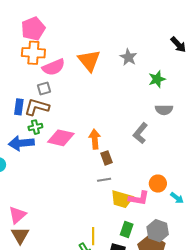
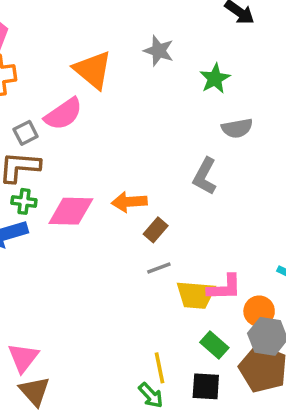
pink semicircle: (54, 67) -> (63, 114), moved
green cross: (35, 127) -> (24, 201), turned 32
orange arrow: (95, 139) -> (129, 202), turned -78
brown rectangle: (106, 158) -> (156, 230), turned 72
orange circle: (158, 184) -> (259, 311), moved
green rectangle: (127, 229) -> (214, 345), turned -56

